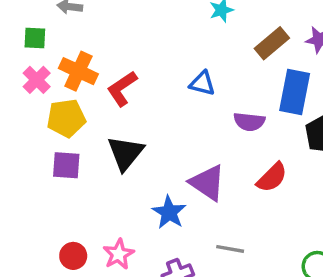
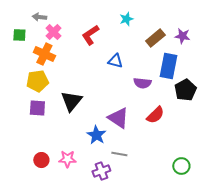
pink cross: (37, 80) -> (53, 32), moved
red L-shape: (122, 89) -> (90, 35), moved
gray line: (230, 249) -> (119, 154), moved
pink star: (119, 254) -> (67, 159), turned 30

